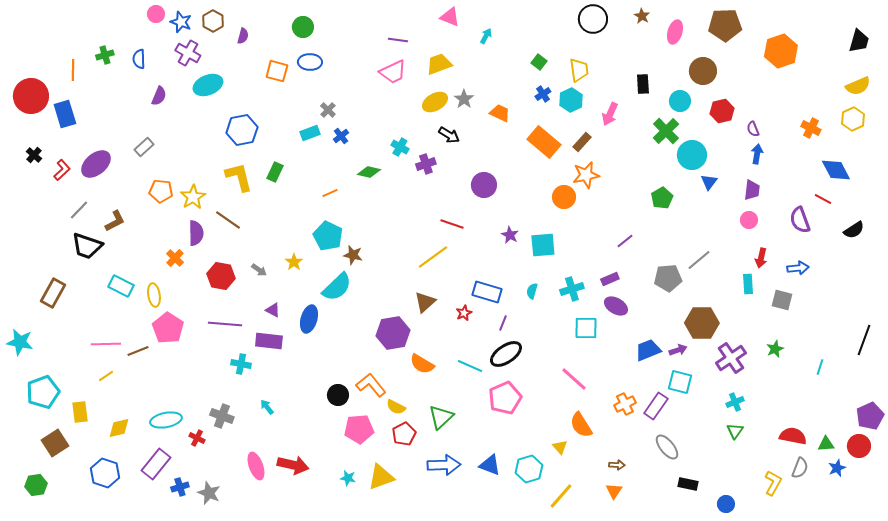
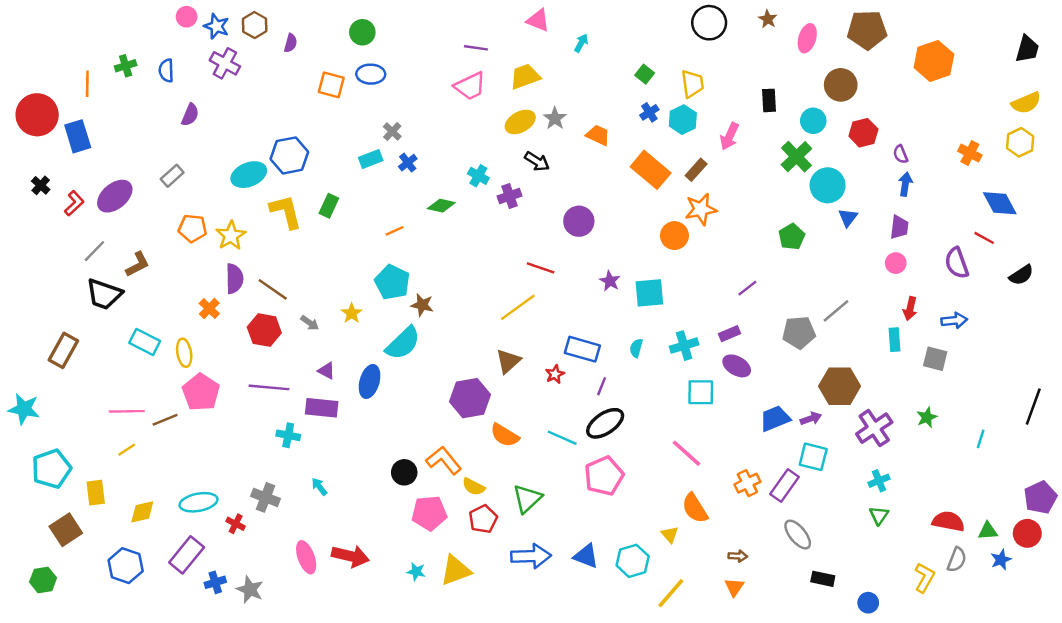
cyan ellipse: (208, 85) -> (249, 175), moved
brown line: (228, 220) -> (273, 289), moved

